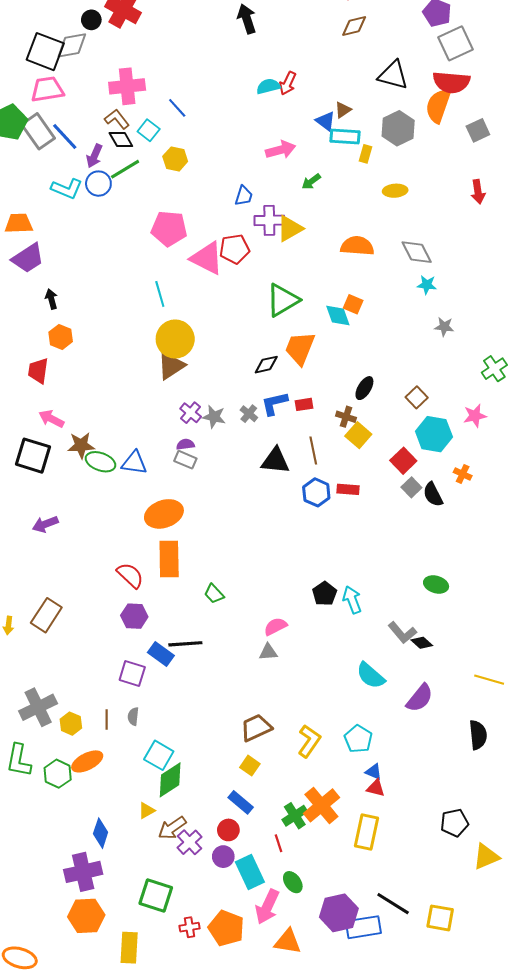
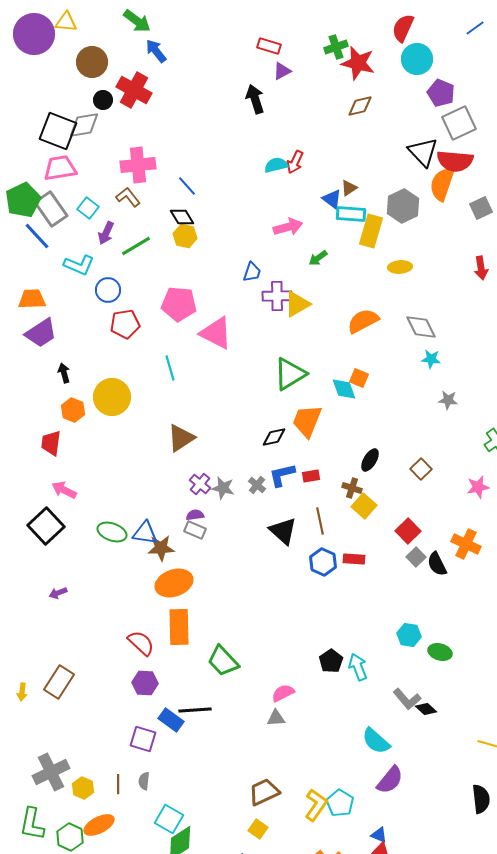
black triangle: (393, 75) -> (423, 152), moved, turned 32
cyan square: (149, 130) -> (88, 208), moved
blue line: (65, 136) -> (37, 236), moved
black diamond: (121, 140) -> (182, 217), moved
yellow rectangle: (365, 154) -> (371, 231), size x1.8
blue circle: (98, 184) -> (108, 290), moved
orange semicircle: (357, 246) -> (363, 321), turned -32
red pentagon: (235, 249) -> (125, 324), moved
yellow circle: (175, 339) -> (112, 397), moved
cyan hexagon: (434, 434) -> (409, 635), moved, size x0.7
brown star: (81, 445) -> (161, 548), moved
black square: (33, 456) -> (46, 526), turned 30
black triangle: (275, 461) -> (283, 531), turned 36
orange cross: (463, 474) -> (466, 544), size x1.6
purple arrow: (45, 524) -> (58, 593), size x0.7
green trapezoid: (214, 594) -> (223, 661), size x1.6
purple semicircle: (420, 698) -> (390, 780), moved
cyan pentagon: (358, 739) -> (340, 803), moved

